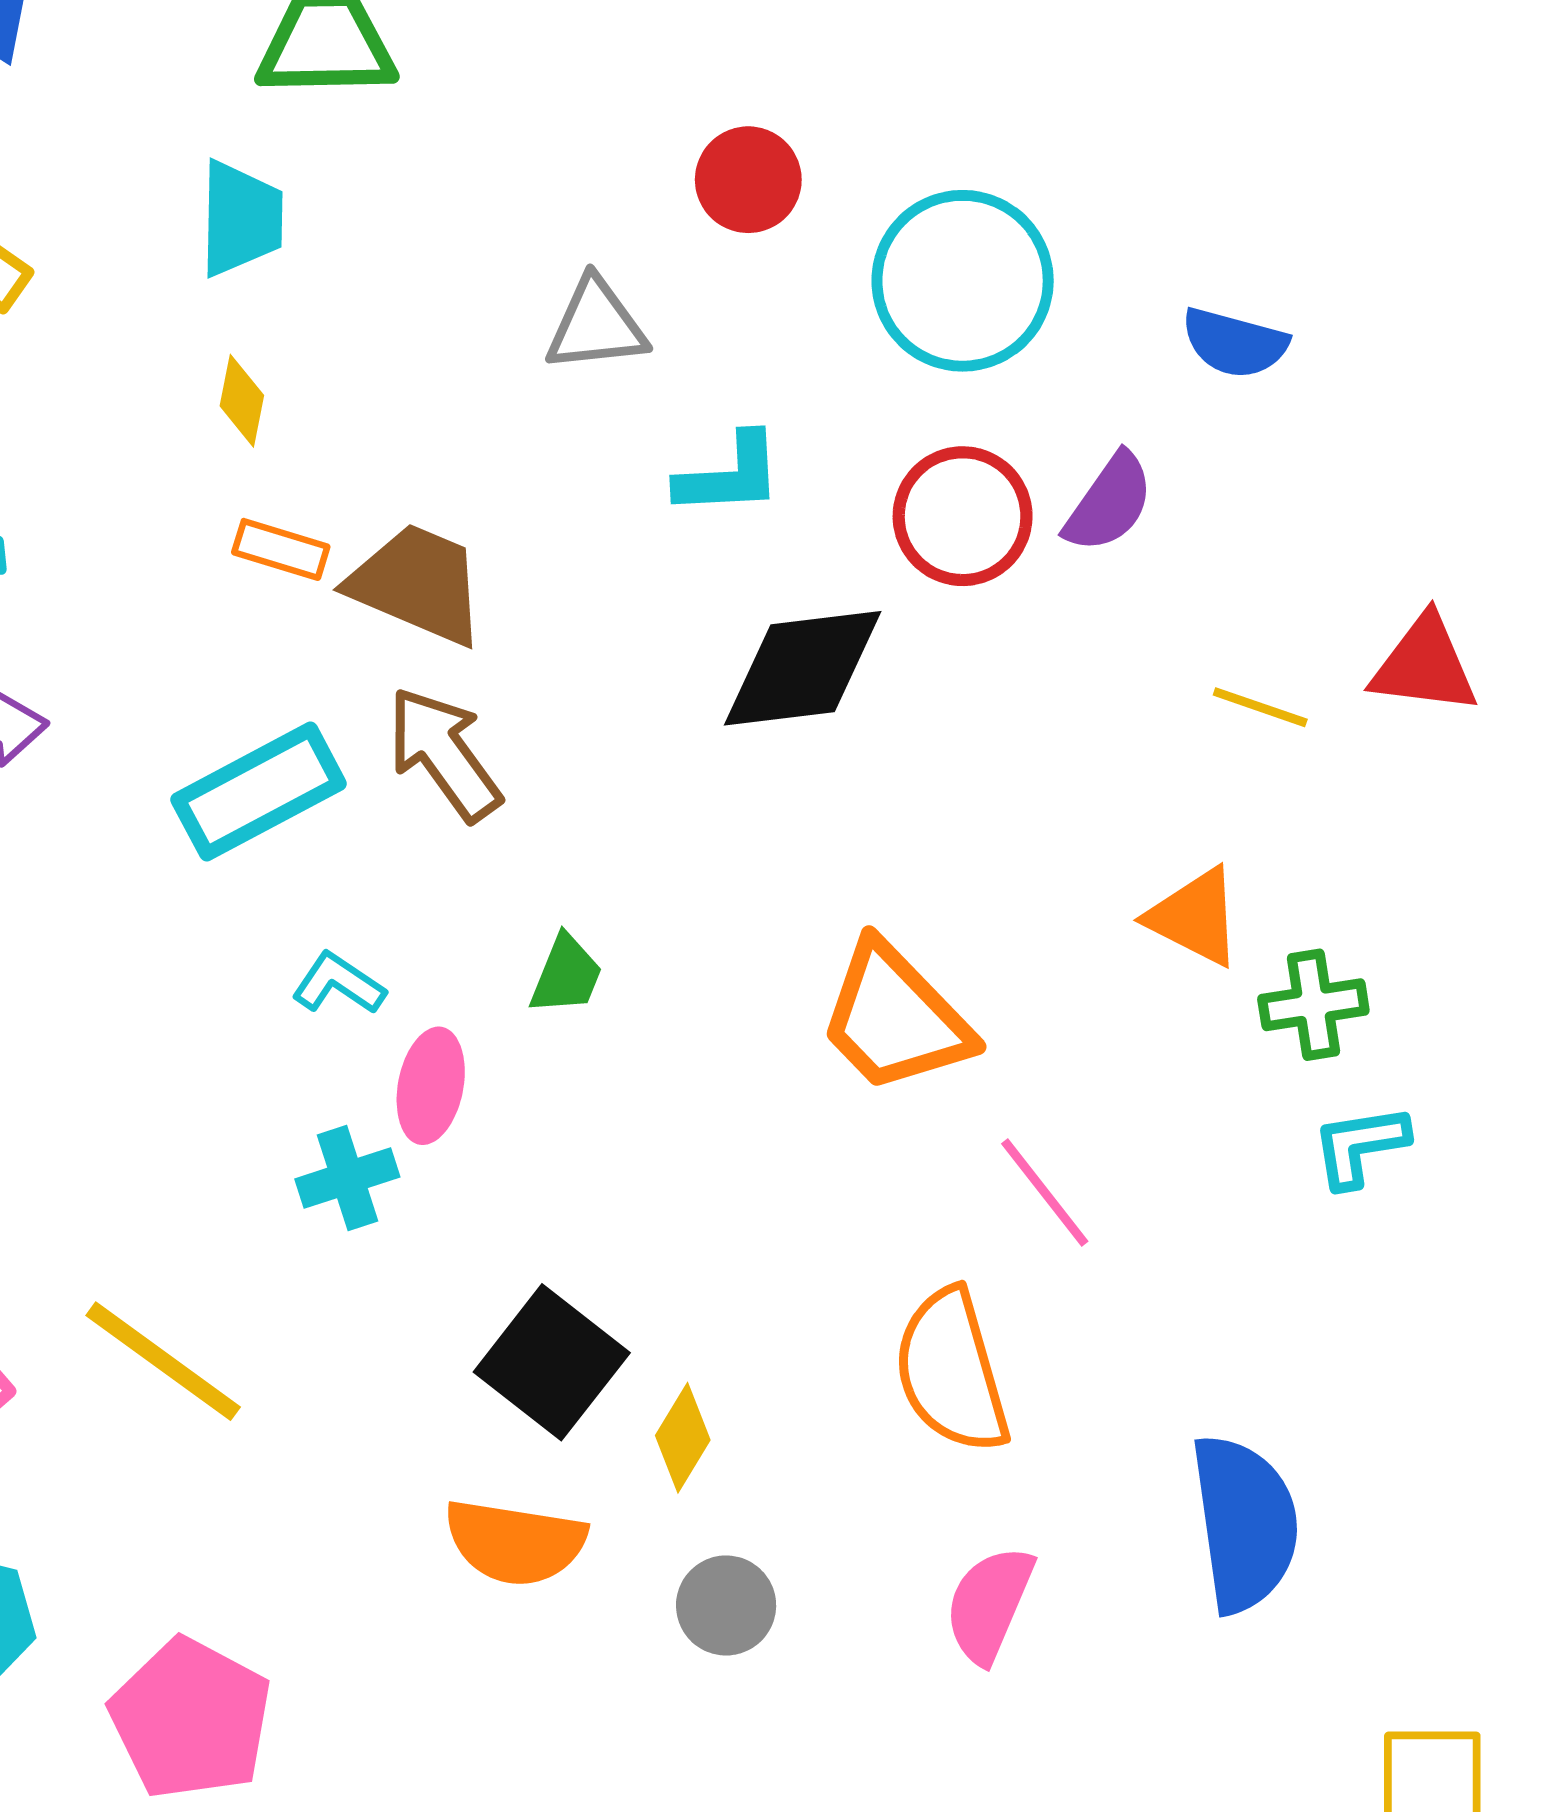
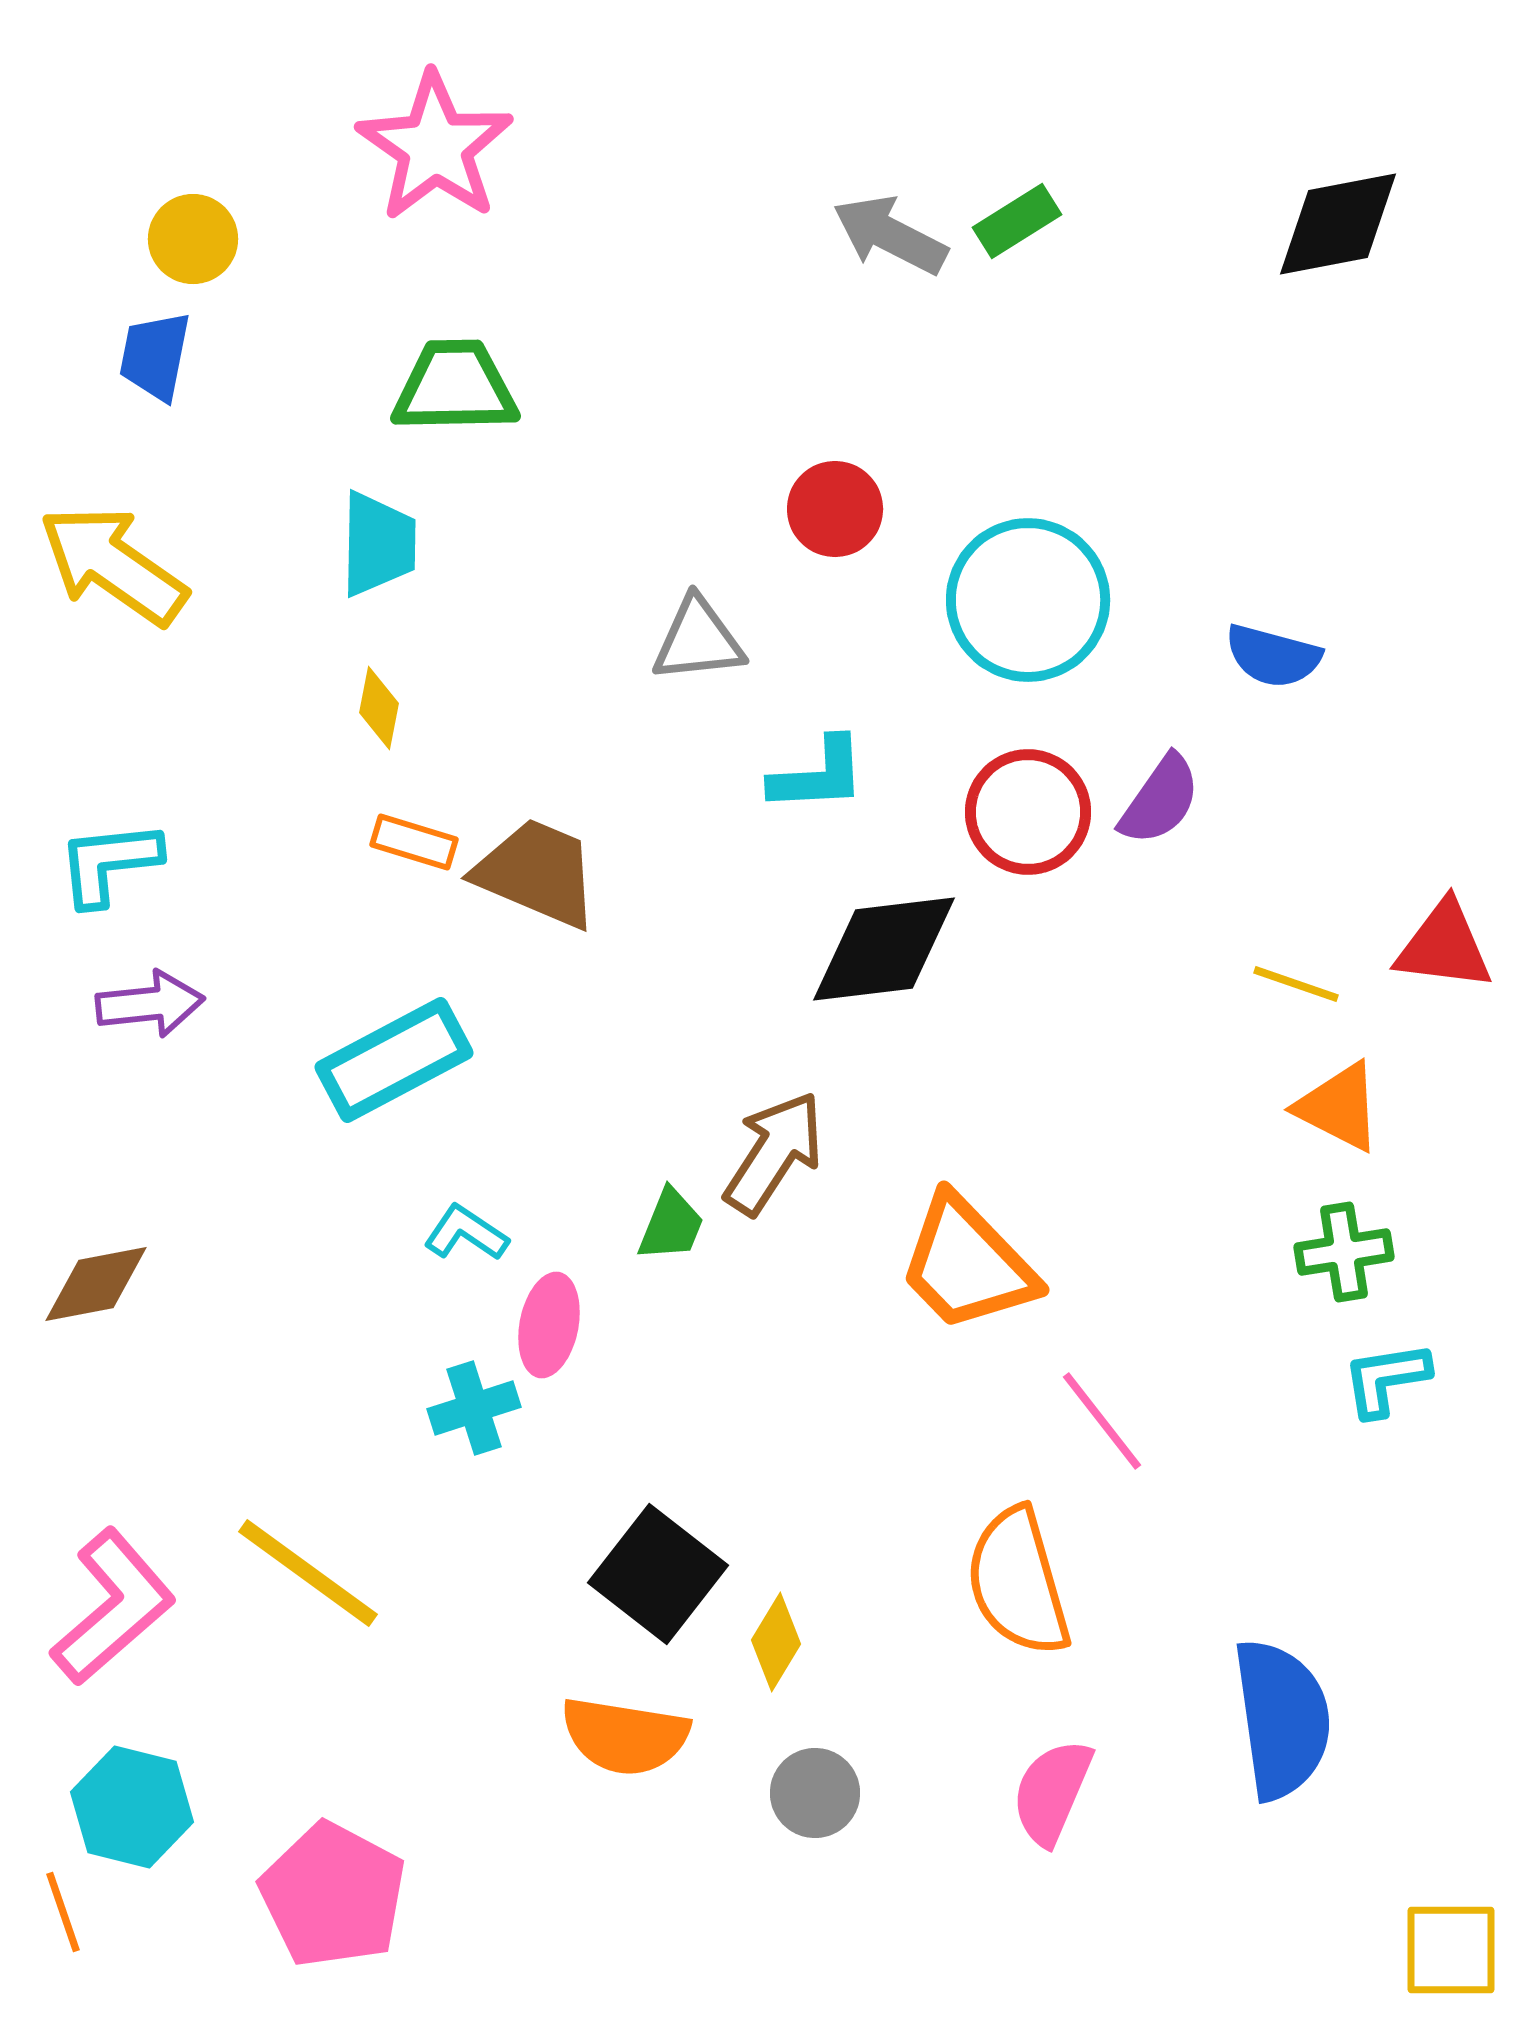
brown arrow: (444, 754) -> (774, 1153), moved, turned 69
orange triangle: (1195, 917) -> (1339, 1107), moved

